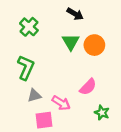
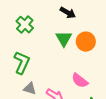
pink semicircle: (88, 87) -> (80, 81), turned 84
gray triangle: (34, 95) -> (30, 89), turned 32

